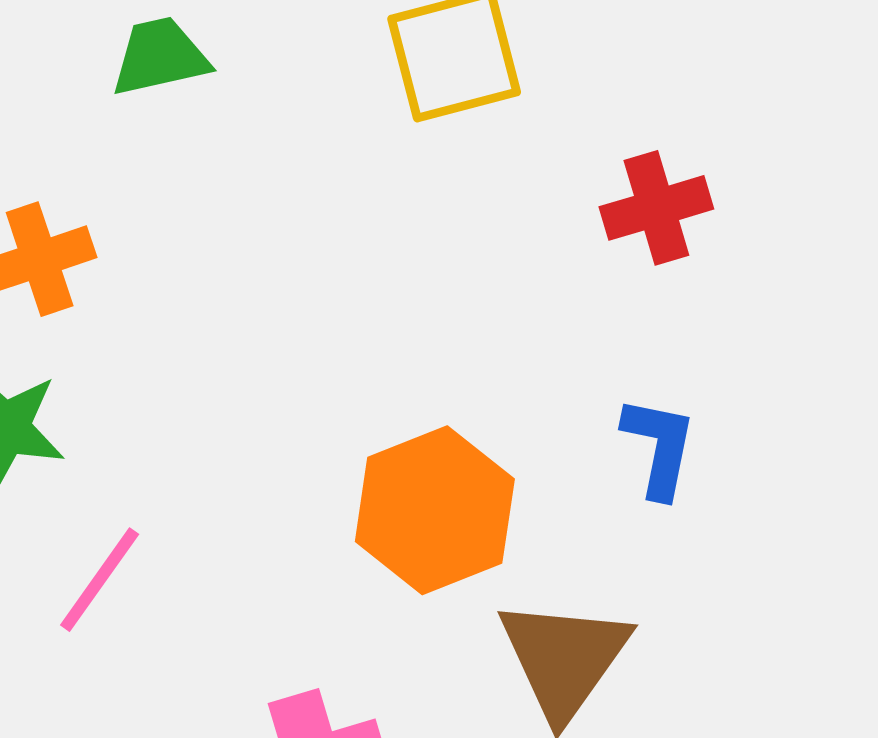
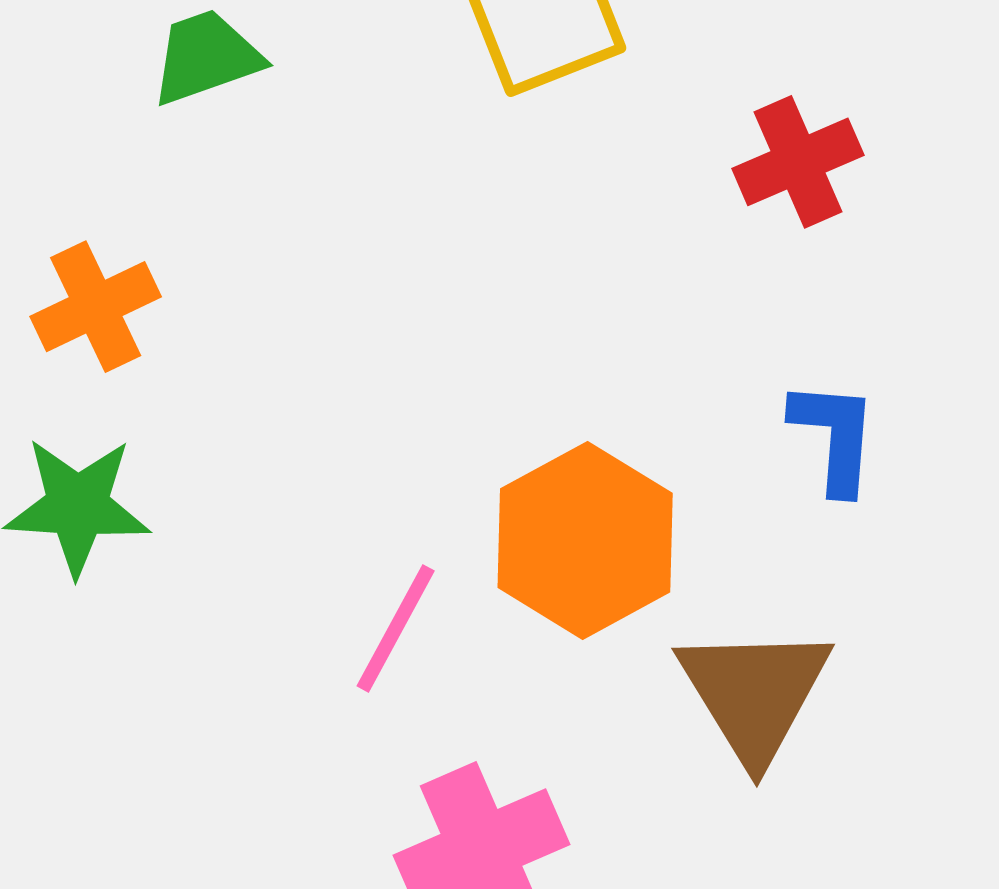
pink line: (100, 580) -> (396, 628), moved

